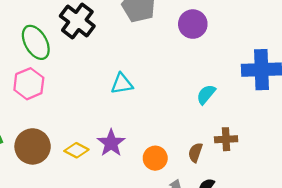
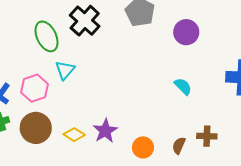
pink hexagon: (29, 84) -> (35, 88), moved
cyan triangle: (122, 84) -> (65, 70), moved, turned -45
cyan semicircle: (206, 94) -> (183, 86), moved, turned 90

